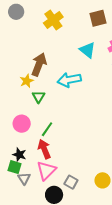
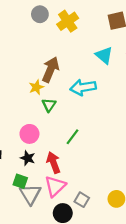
gray circle: (16, 12) -> (40, 14), moved
green line: (47, 129) -> (72, 137), moved
black star: (19, 155) -> (28, 158), moved
gray triangle: (24, 178) -> (30, 194), size x1.5

